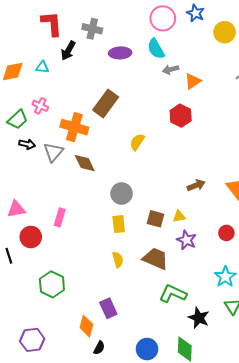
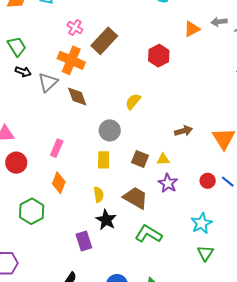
gray arrow: (171, 70) -> (219, 22), moved
pink cross: (40, 106) -> (75, 28), moved
red hexagon: (181, 116) -> (159, 56), moved
green trapezoid: (18, 119) -> (17, 47), turned -85
yellow semicircle: (137, 142) -> (133, 101), moved
pink rectangle: (60, 217) -> (57, 148), moved
black star: (199, 318) -> (106, 220), moved
orange diamond: (86, 326) -> (59, 183), moved

